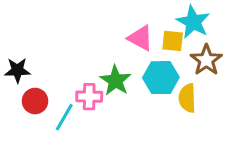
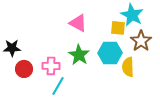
pink triangle: (140, 38) -> (78, 23), moved
pink cross: (89, 97) -> (51, 66), moved
cyan line: (64, 117) -> (58, 86), moved

